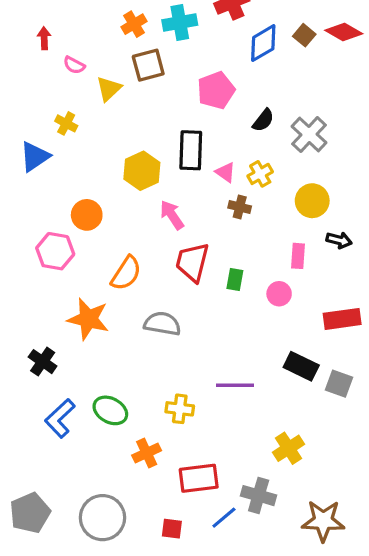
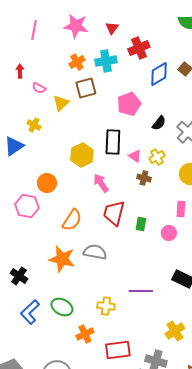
orange star: (88, 319) -> (62, 259), moved

